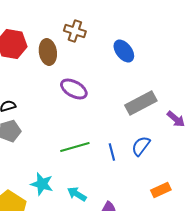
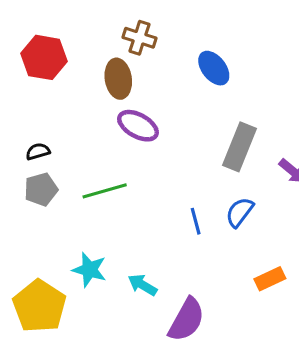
brown ellipse: (48, 52) -> (118, 79), moved
gray rectangle: (141, 103) -> (240, 147), turned -40
green line: (75, 147) -> (105, 191), moved

